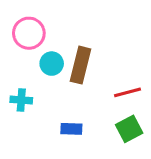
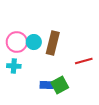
pink circle: (29, 33) -> (17, 42), moved
green square: (129, 129) -> (60, 85), moved

